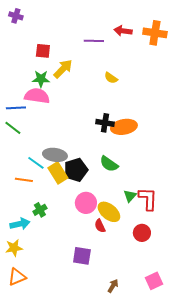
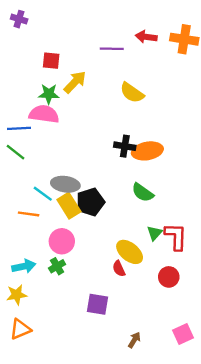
yellow semicircle: (111, 78) -> (132, 93), size x1.5
green semicircle: (109, 164) -> (143, 193), moved
pink circle: (86, 203) -> (62, 241), moved
green cross: (40, 210) -> (57, 266), moved

